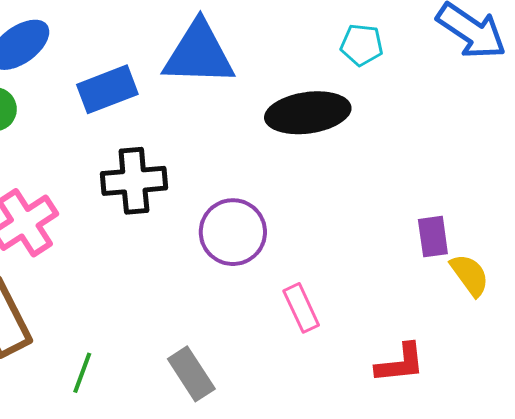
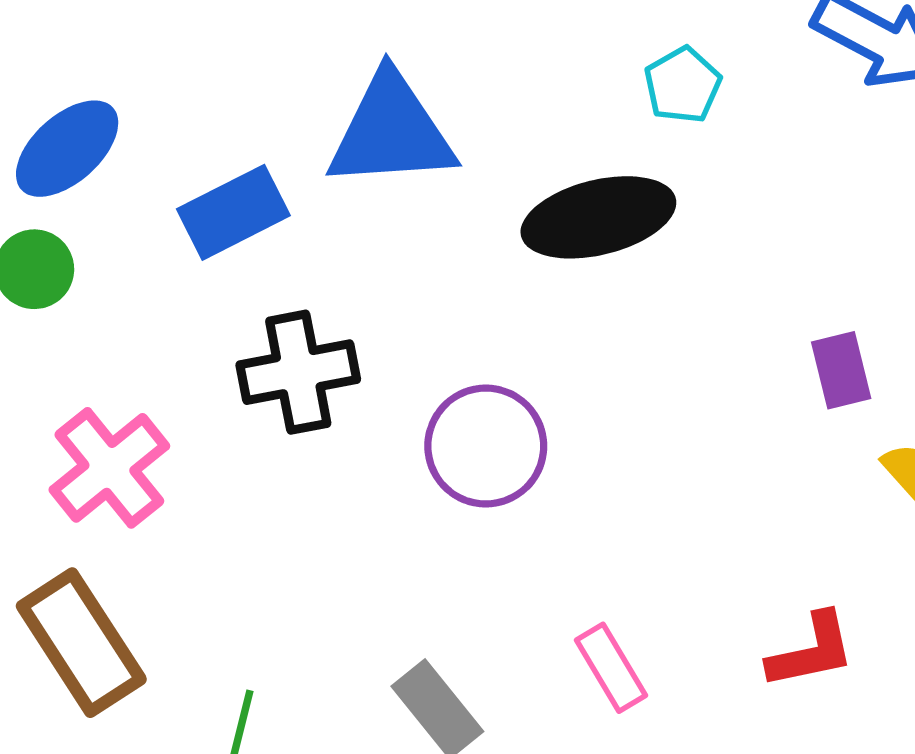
cyan pentagon: (362, 45) -> (683, 85), turned -30
purple rectangle: (433, 237) -> (841, 370), moved
pink rectangle: (301, 308) -> (611, 668), moved

